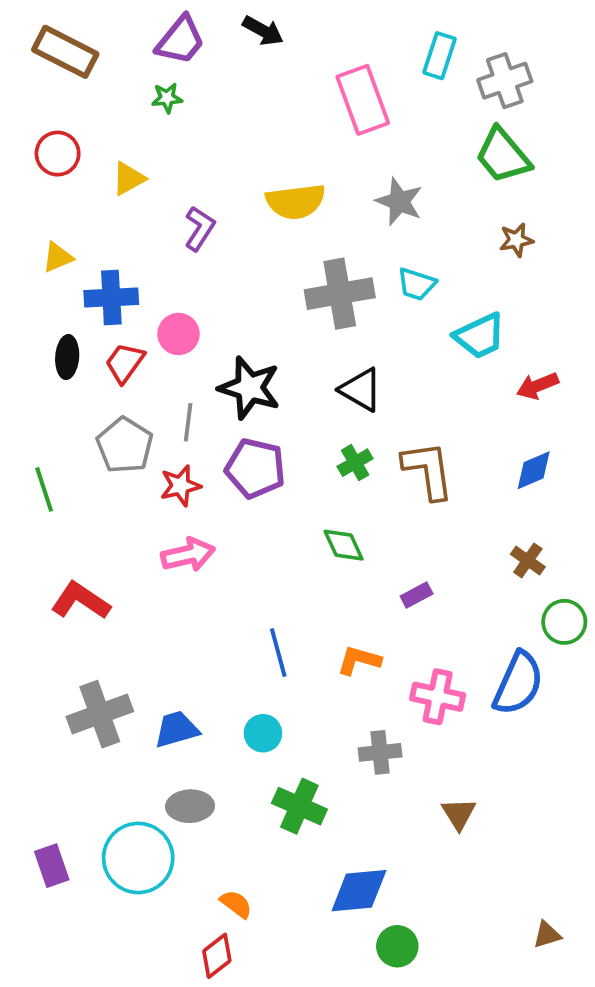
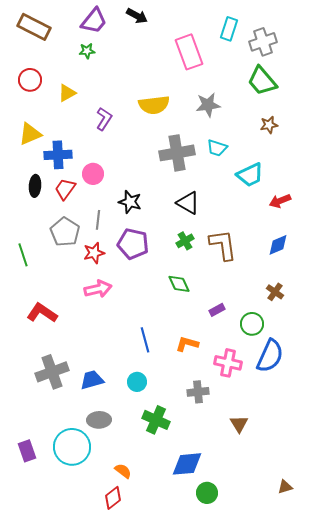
gray star: (399, 202) -> (208, 105), turned -30
yellow triangle: (58, 257) -> (30, 134), size x1.4
black star: (250, 388) -> (130, 202), size x0.7
green circle: (564, 622) -> (252, 324), moved

